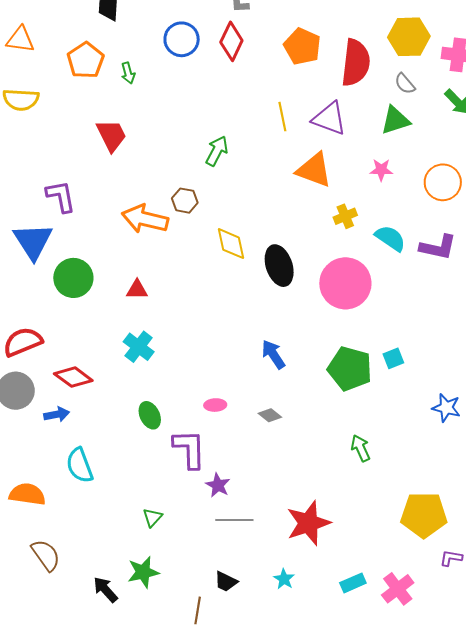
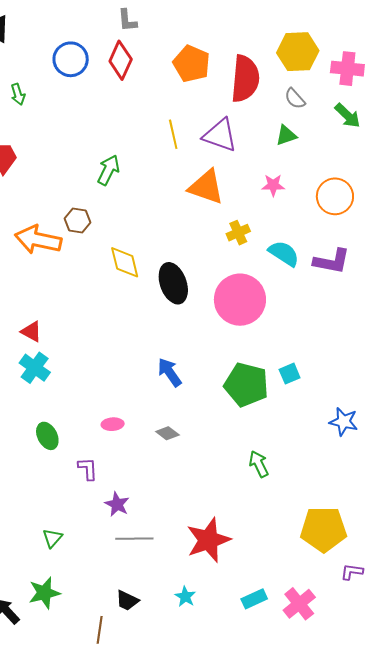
green triangle: (395, 120) -> (286, 135), size x0.7
red triangle: (137, 290) -> (31, 332), moved, turned 30
purple L-shape: (189, 449) -> (88, 469), size x0.6

